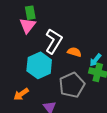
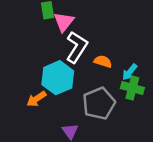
pink triangle: (28, 25) -> (64, 22), moved
orange arrow: (21, 94) -> (36, 99), moved

